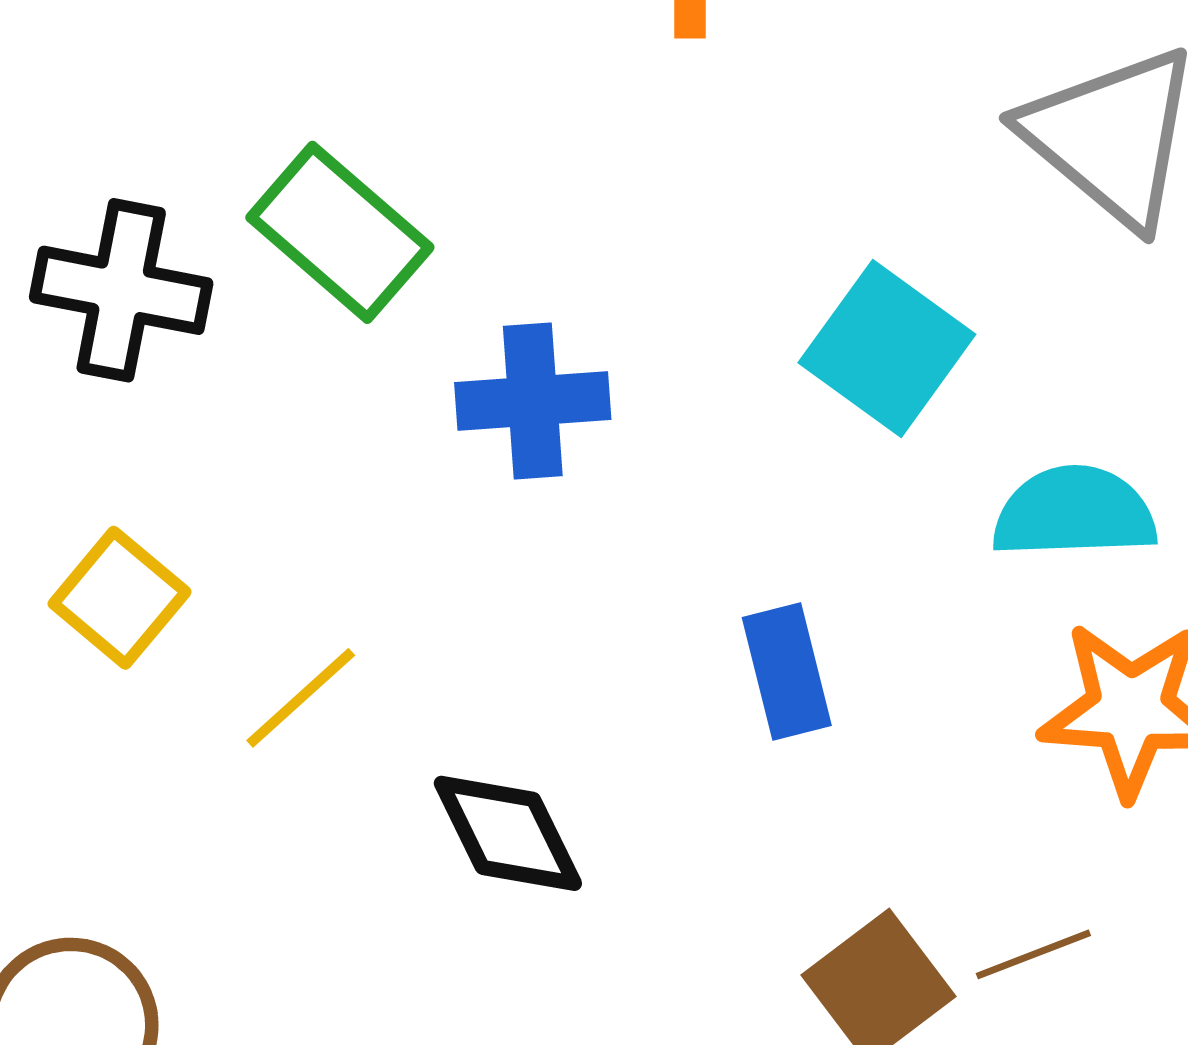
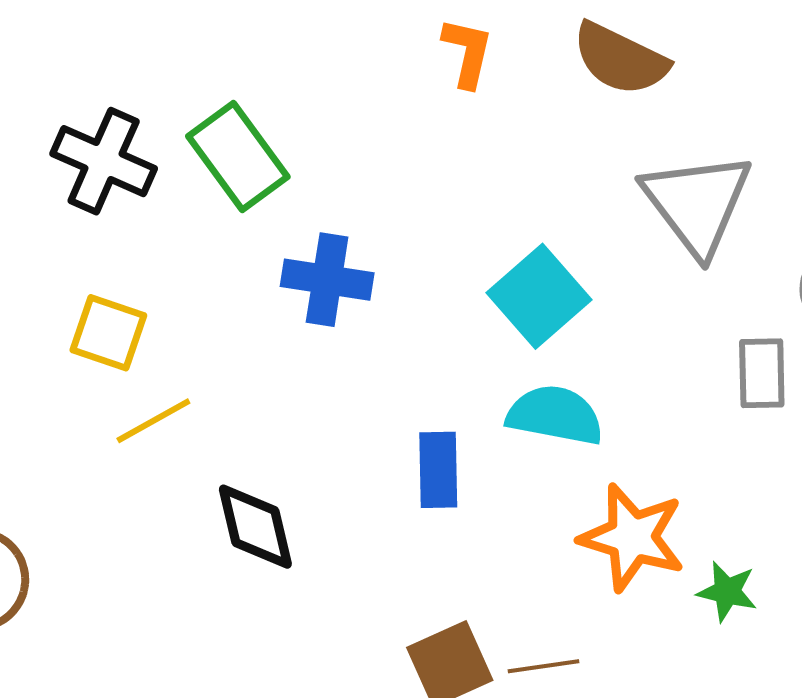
cyan semicircle: (1074, 512) -> (555, 415), moved
yellow square: (120, 598) -> (108, 333), moved, turned -34

